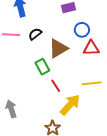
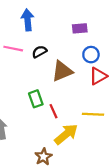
red triangle: (91, 48) -> (98, 76), turned -36
green rectangle: (42, 67) -> (36, 99), moved

